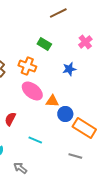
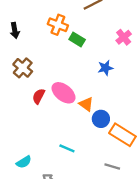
orange cross: (27, 66) -> (58, 25), moved
orange triangle: (52, 101) -> (86, 104), turned 32
red semicircle: (10, 119) -> (39, 96), moved

